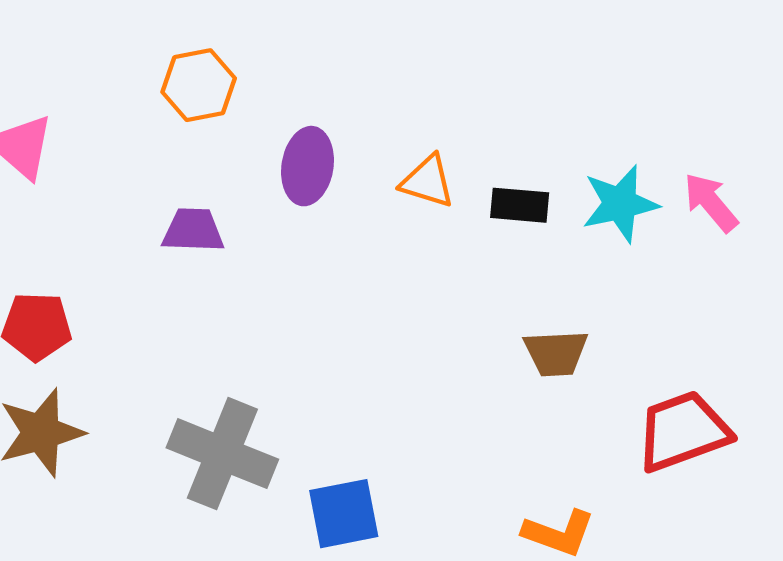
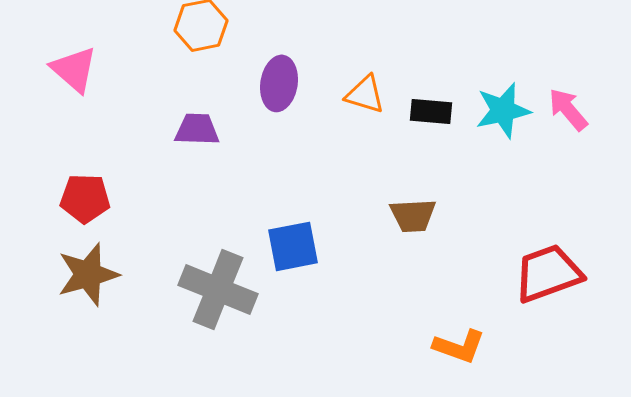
brown trapezoid: (556, 353) -> (413, 215), moved
blue square: (344, 514) -> (293, 246), moved

